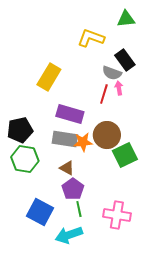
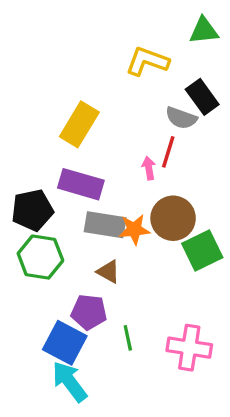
pink arrow: (119, 88) -> (149, 168), moved
purple rectangle: (70, 114) -> (81, 184), moved
purple pentagon: (73, 189) -> (89, 312), moved, turned -30
cyan arrow: (69, 235) -> (70, 382), moved, turned 72

